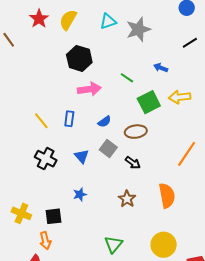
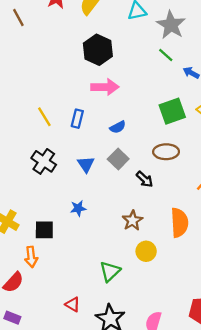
gray star: (138, 29) -> (171, 25), turned -30
green line: (127, 78) -> (166, 55), moved
brown ellipse: (136, 132) -> (166, 152), moved
yellow circle: (164, 245) -> (146, 251), moved, size x0.7

